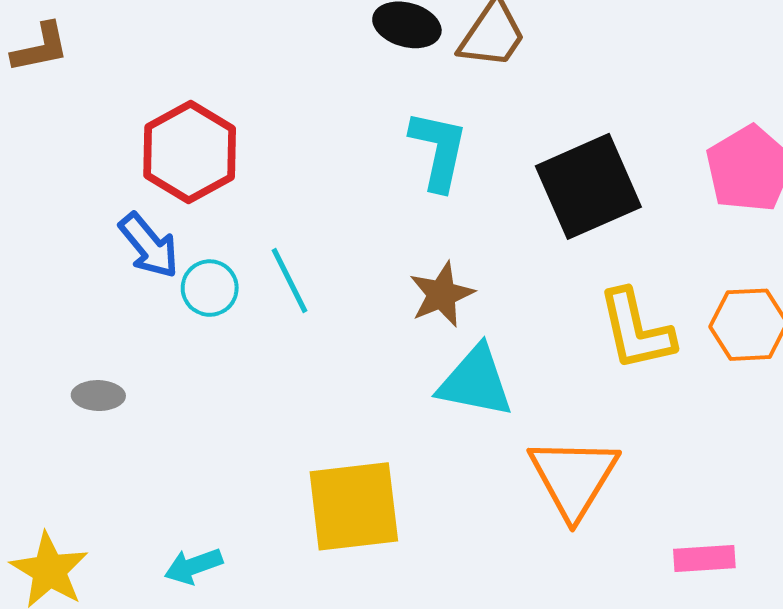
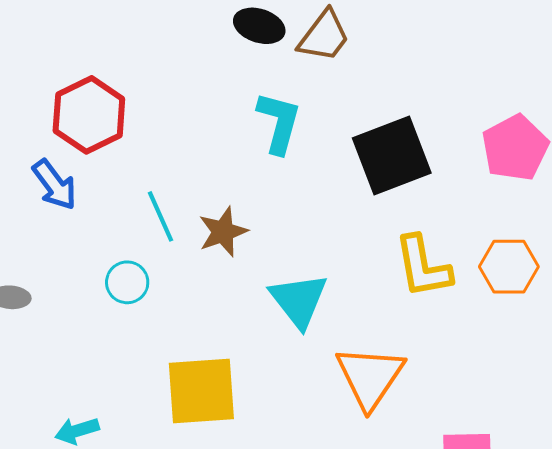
cyan circle: (210, 288) -> (127, 282), moved
brown star: (442, 294) -> (223, 232), moved
cyan triangle: (475, 382) -> (299, 300), turned 38

